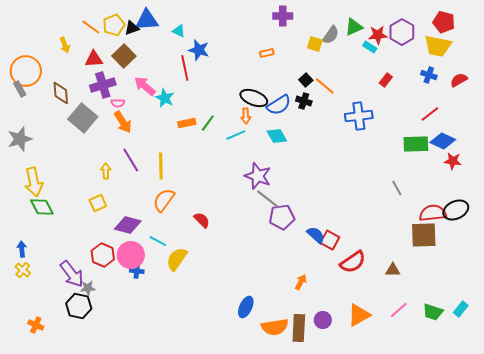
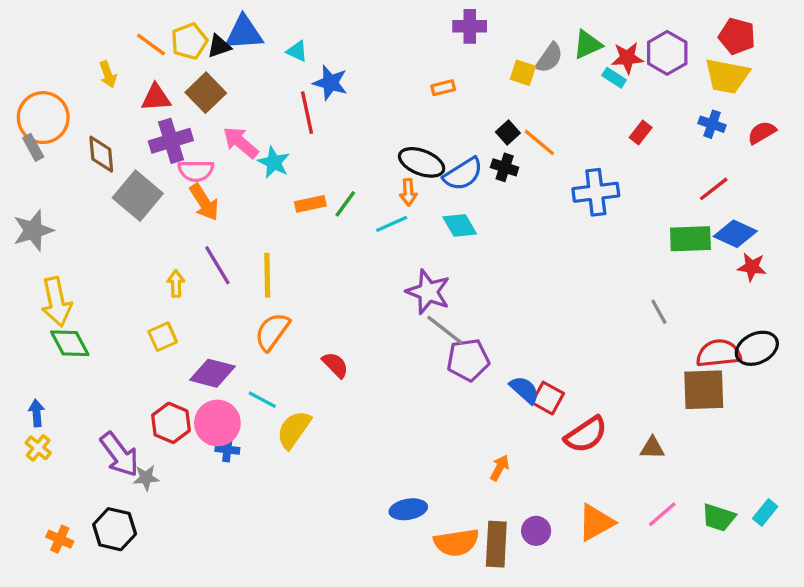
pink semicircle: (118, 103) -> (196, 171), size x1.5
black hexagon: (79, 306) -> (115, 529), moved
blue ellipse: (246, 307) -> (408, 509), turned 55

